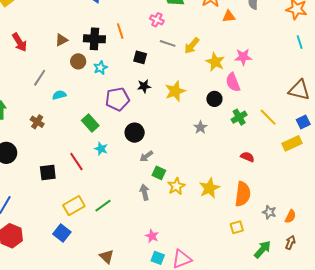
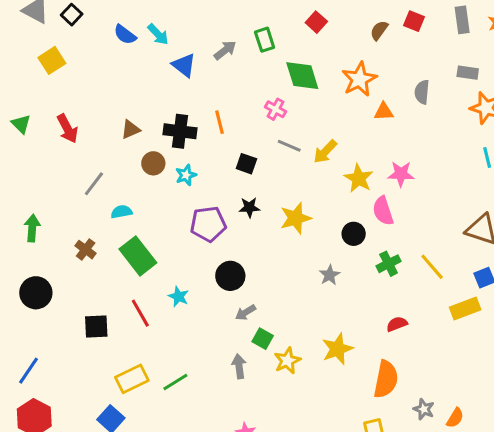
green rectangle: (90, 123) -> (138, 256), moved, size x1.4
red semicircle: (247, 157) -> (397, 324), turned -48
yellow star: (209, 188) -> (337, 349), moved

